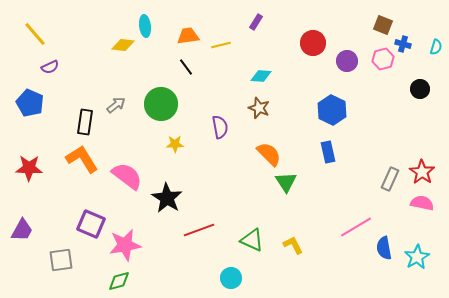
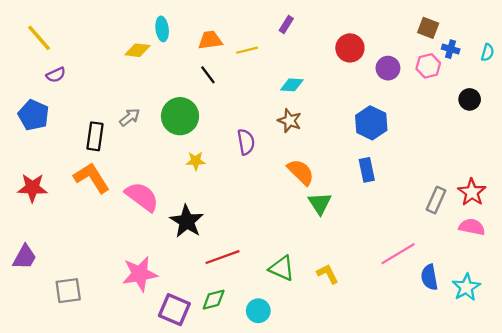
purple square: (91, 224) -> (174, 310), moved
green diamond: (119, 281) -> (214, 300), moved

